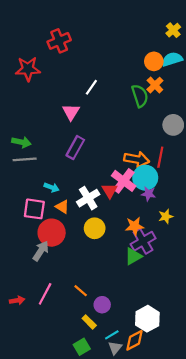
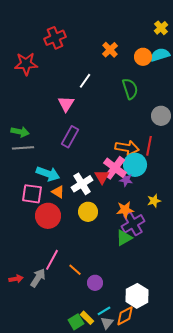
orange cross: (155, 85) -> (110, 50), moved
cyan arrow: (52, 187) -> (48, 174), size x1.6
purple star: (148, 194) -> (126, 180), moved
gray arrow: (41, 251) -> (38, 278), moved
pink line: (45, 294) -> (52, 260), moved
yellow rectangle: (89, 322) -> (87, 318), moved

